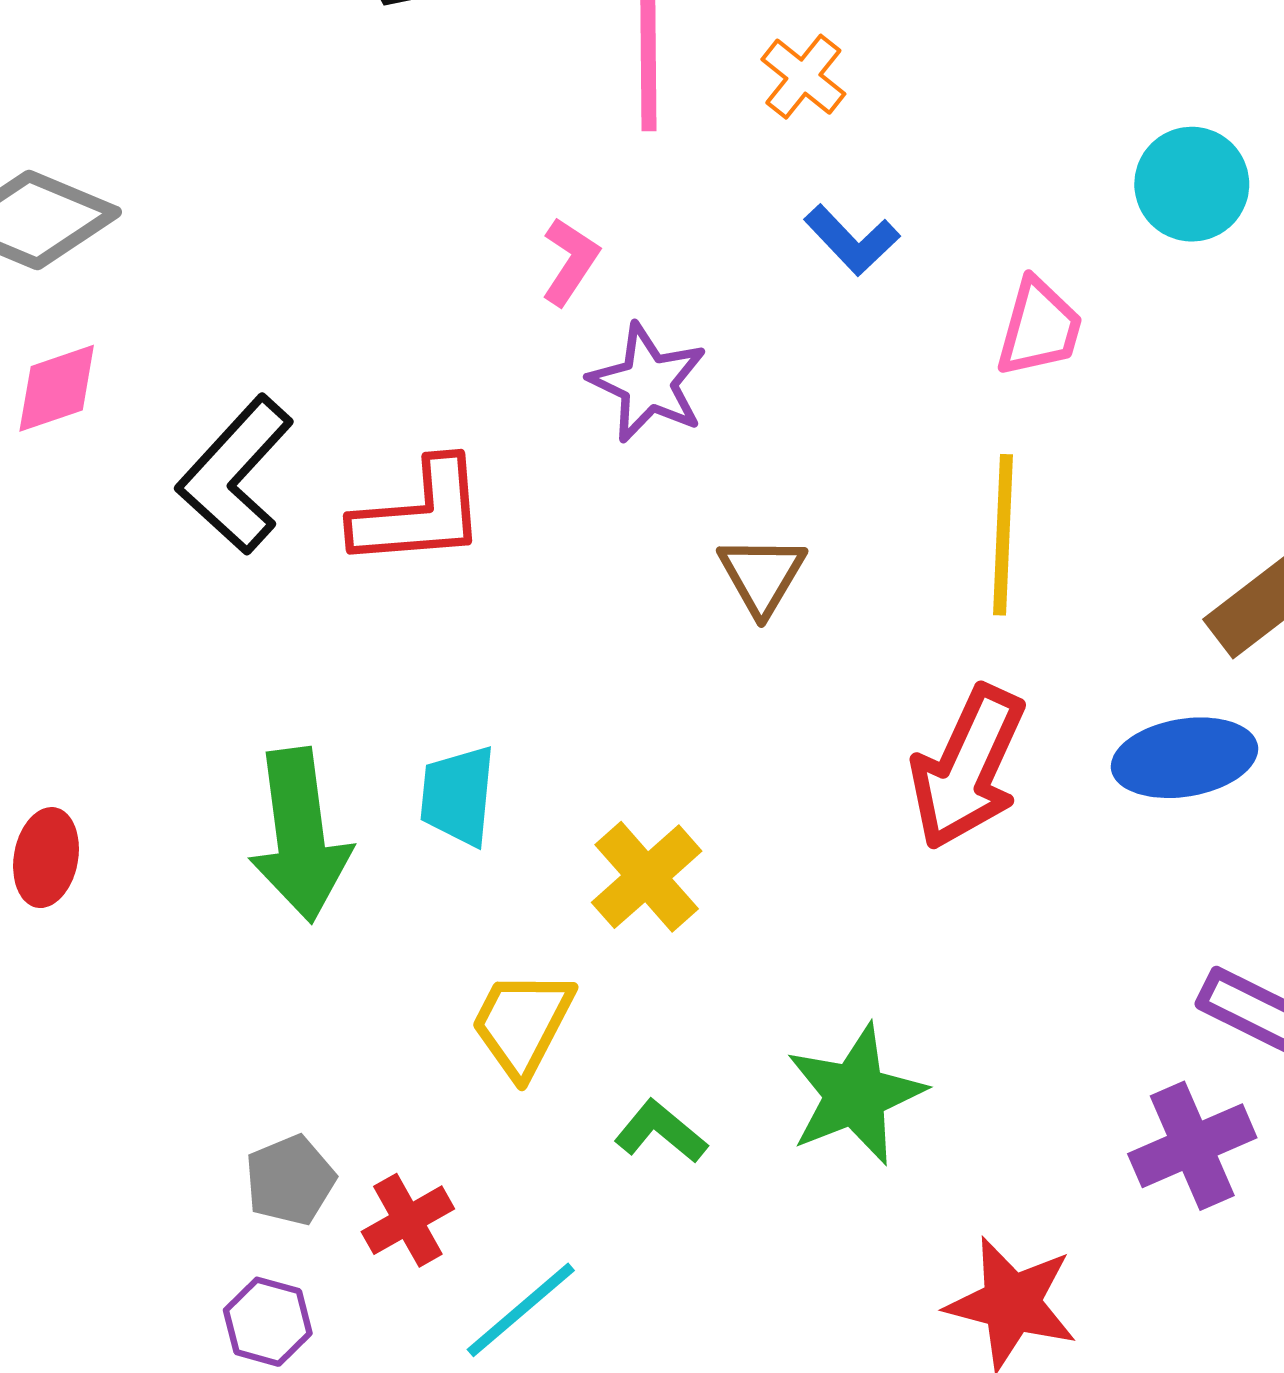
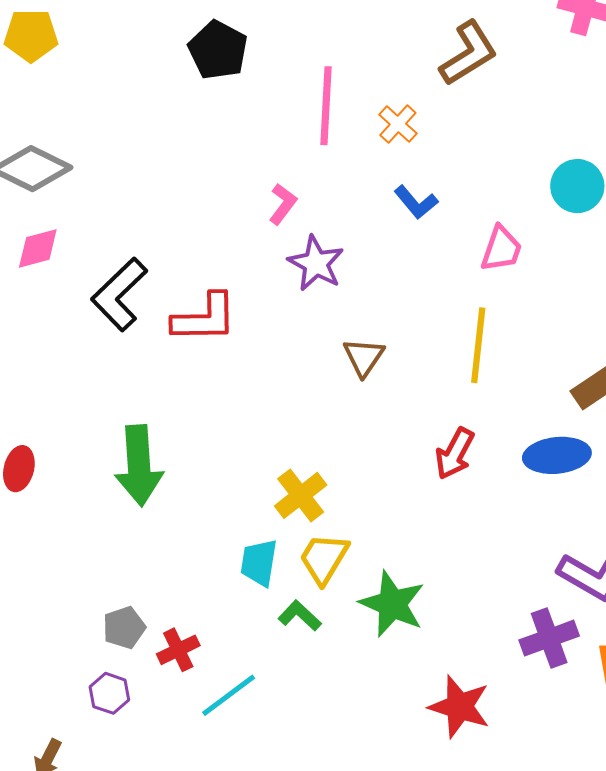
red arrow: (968, 767) -> (455, 454), size x0.7
cyan trapezoid: (458, 796) -> (259, 563), moved
yellow trapezoid: (522, 1023) -> (324, 558), moved
green star: (855, 1094) -> (392, 604), turned -30

